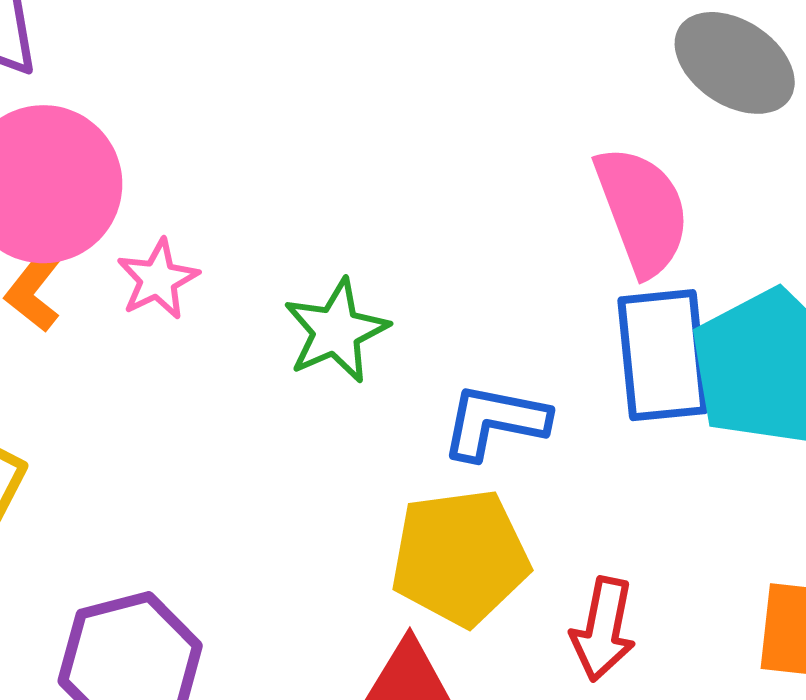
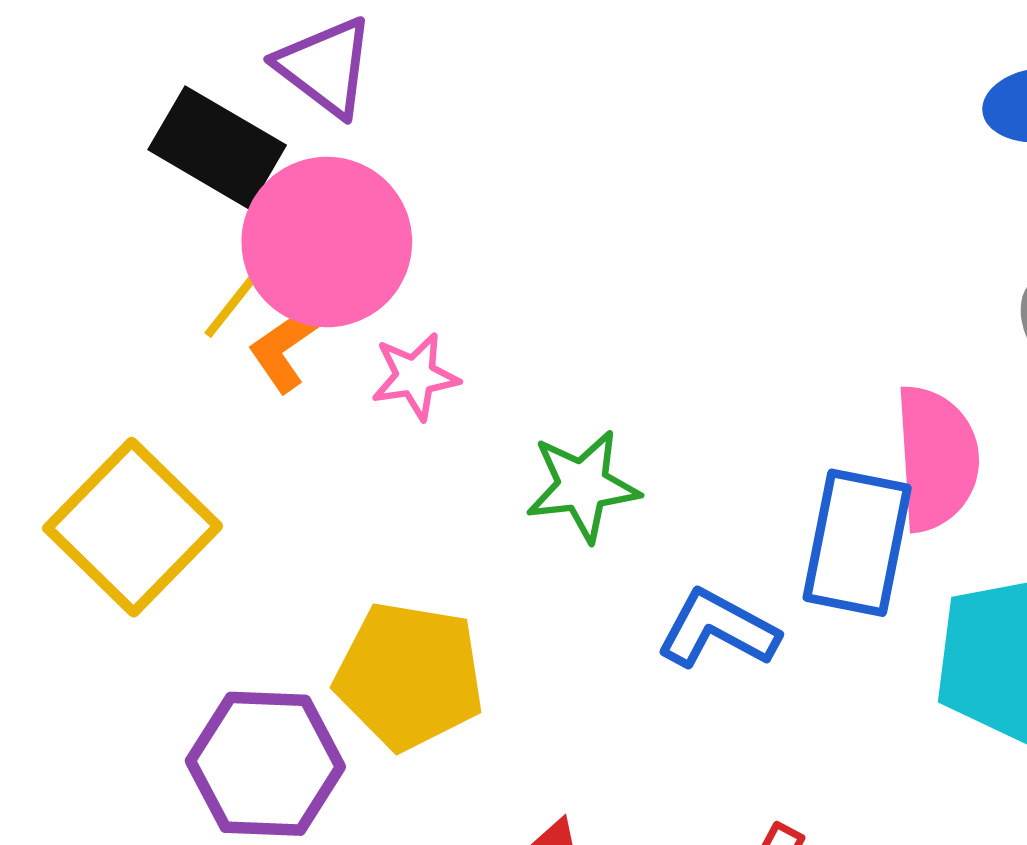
blue rectangle: (663, 355) -> (857, 543), moved
yellow pentagon: (460, 557) -> (409, 676), moved

